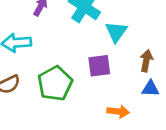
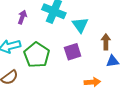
green pentagon: (55, 83) -> (37, 55), moved

